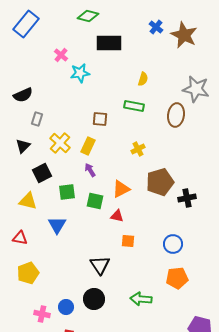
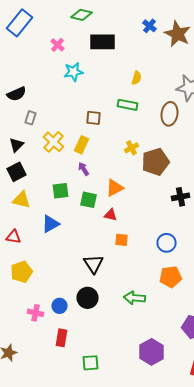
pink cross: (61, 55) -> (58, 45), moved
black square: (42, 173) -> (16, 172), moved
brown pentagon: (160, 182) -> (156, 162), moved
blue triangle: (57, 225) -> (50, 224), turned 30

